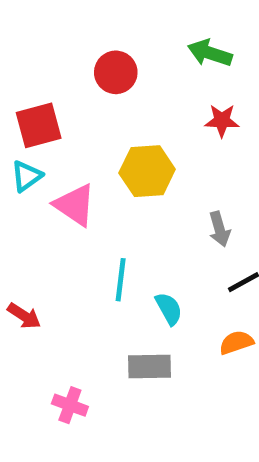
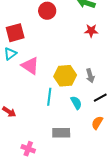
yellow hexagon: (147, 171) -> (65, 76), moved
cyan semicircle: (169, 309) -> (76, 103), moved
orange semicircle: (236, 342) -> (97, 123), turned -40

